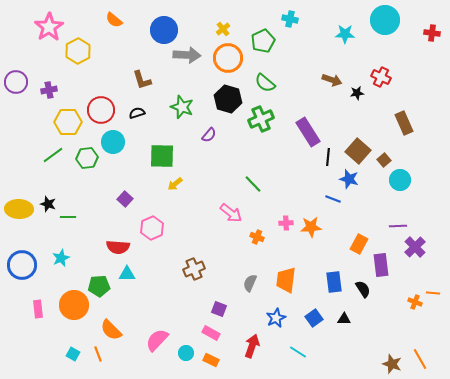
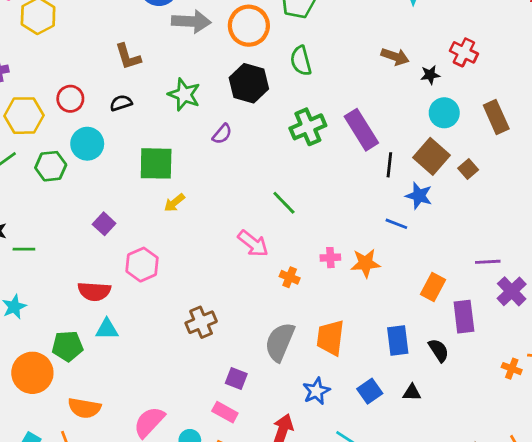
green semicircle: (265, 83) -> (301, 61), turned 35
red circle: (101, 110) -> (70, 99), size x0.7
green cross: (261, 119) -> (308, 127), moved
cyan circle: (400, 180) -> (444, 113), moved
gray semicircle: (250, 283) -> (280, 342), size x1.6
orange semicircle: (111, 330) -> (84, 408), turned -35

